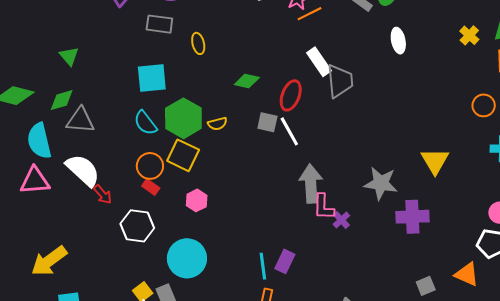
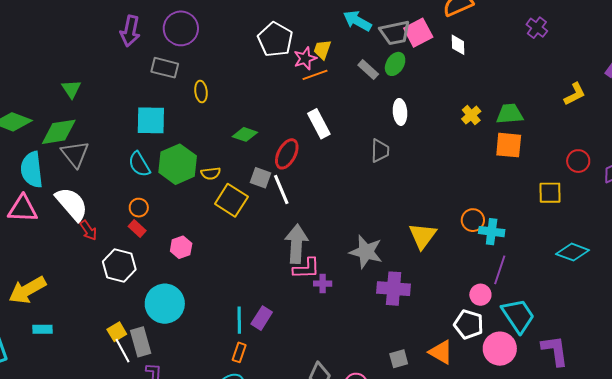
gray trapezoid: (340, 81) -> (380, 151), moved, size x0.7
green diamond: (62, 100) -> (59, 132), size x1.4
orange circle: (484, 105) -> (473, 220), moved
gray triangle: (80, 120) -> (75, 154), turned 40
yellow square: (183, 155) -> (231, 200), moved
orange circle: (150, 166) -> (139, 208), size x0.7
pink L-shape: (324, 207) -> (306, 268), turned -100
purple cross: (341, 220) -> (323, 284), turned 36

